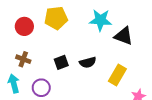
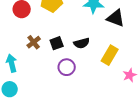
brown cross: (23, 59) -> (34, 42), moved, turned 32
purple circle: (41, 88) -> (67, 67), moved

